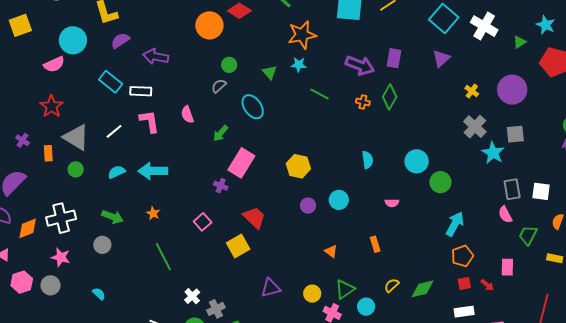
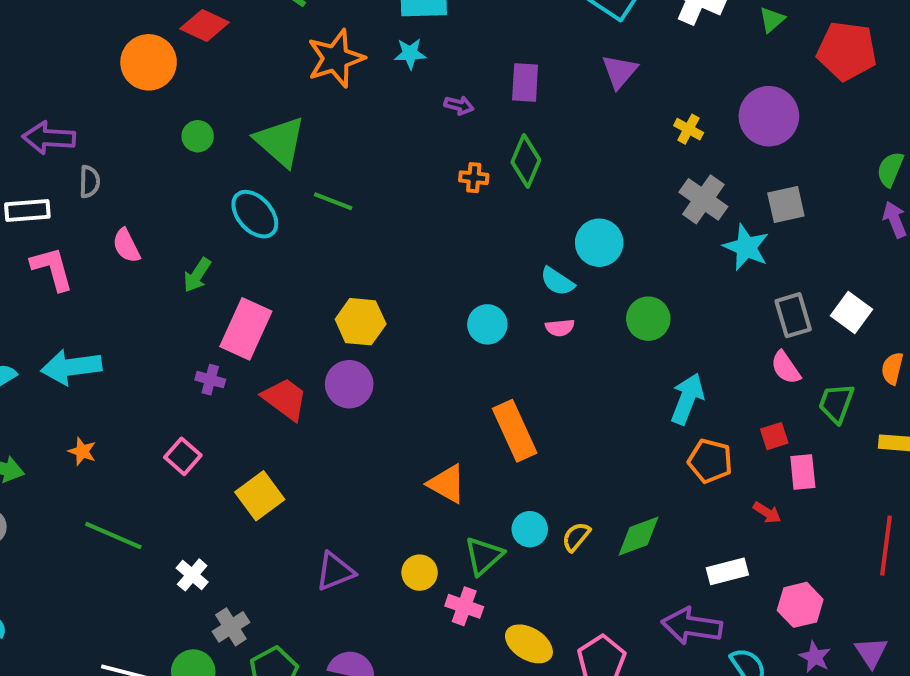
cyan star: (299, 65) -> (410, 54), moved
purple arrow: (360, 65) -> (459, 105), size x0.5
green triangle: (270, 72) -> (280, 141), size x1.8
gray semicircle: (219, 86) -> (89, 182), moved, turned 140
green line: (319, 94) -> (333, 201), moved
cyan semicircle: (367, 160) -> (557, 281), moved, turned 138
cyan circle: (417, 161) -> (599, 243), moved
white square: (541, 191) -> (851, 313), turned 36
cyan circle: (339, 200) -> (487, 324), moved
pink semicircle: (392, 203) -> (560, 328), moved
purple circle: (308, 206) -> (349, 384), moved, size x1.5
red trapezoid: (254, 218) -> (285, 399), moved
orange rectangle: (375, 244) -> (515, 431), moved, size x1.8
orange triangle: (331, 251) -> (447, 484), size x1.5
orange pentagon: (462, 256) -> (710, 461), turned -30
green line: (163, 257) -> (113, 536), turned -32
red square: (464, 283) -> (774, 436), moved
white cross: (192, 296) -> (192, 575), moved
cyan circle: (366, 307) -> (530, 529), moved

